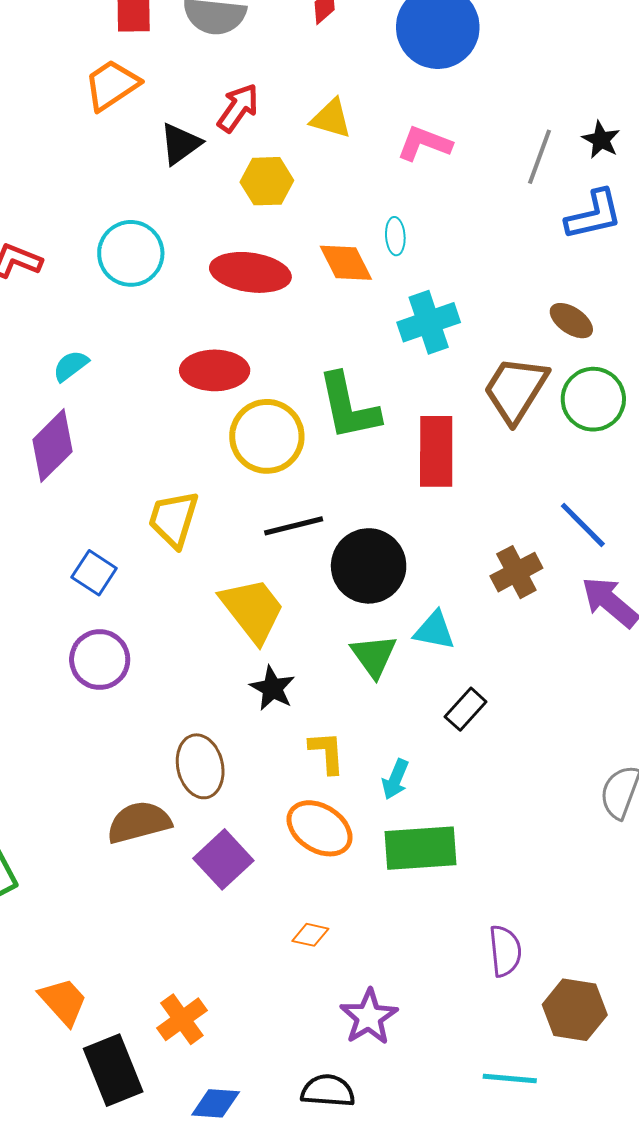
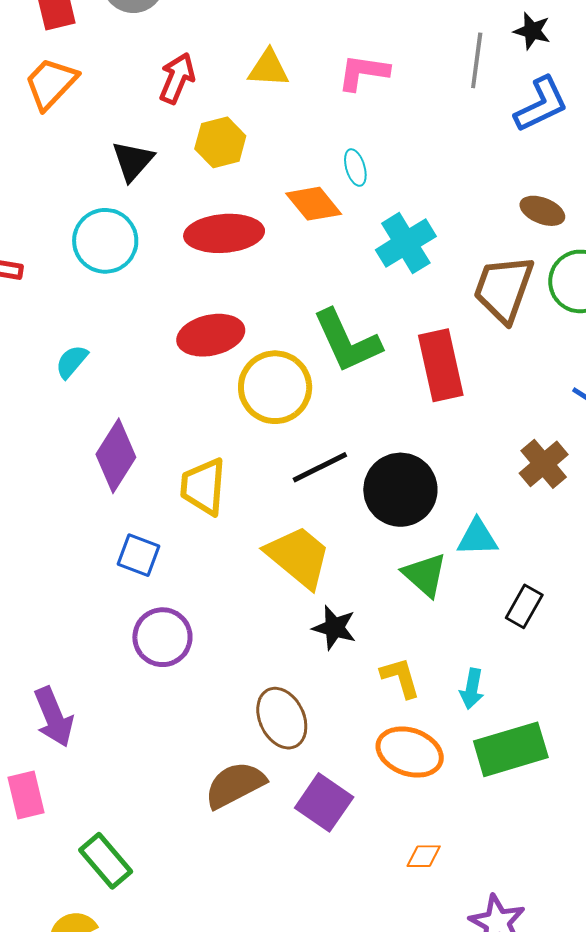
black triangle: (180, 144) -> (133, 161), moved
purple diamond: (53, 446) -> (116, 456), moved

